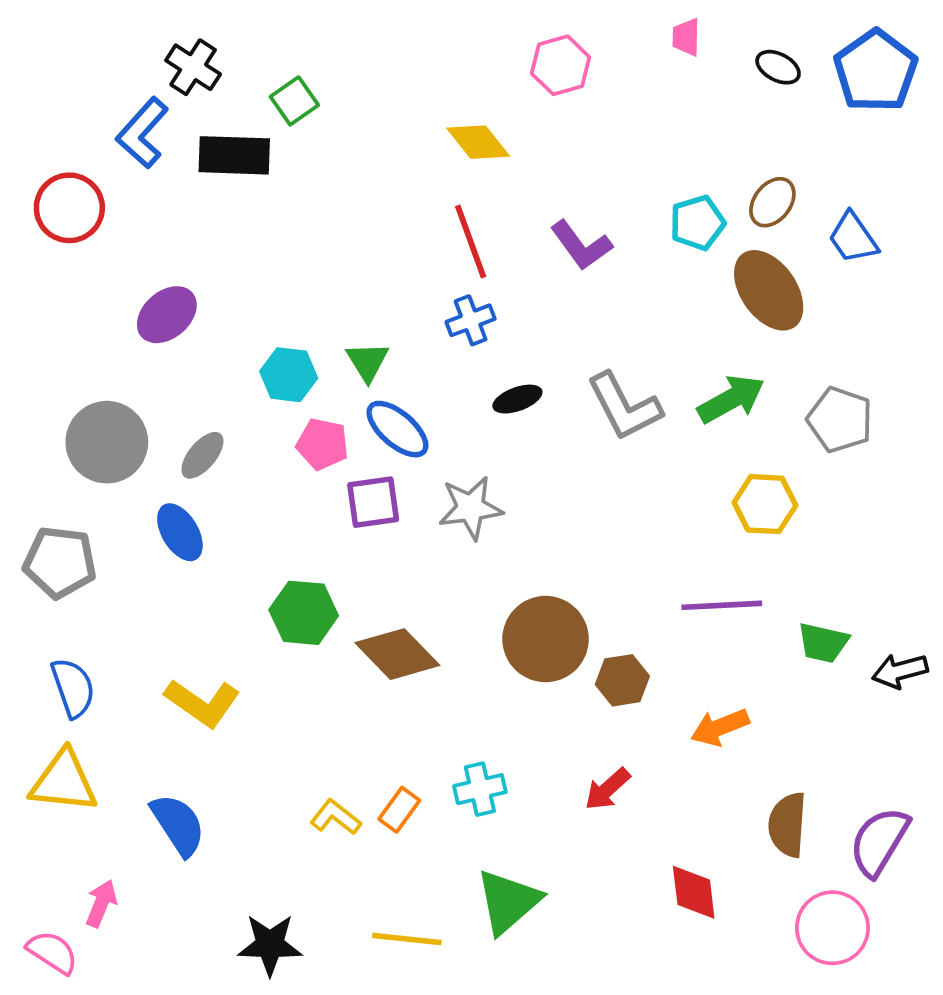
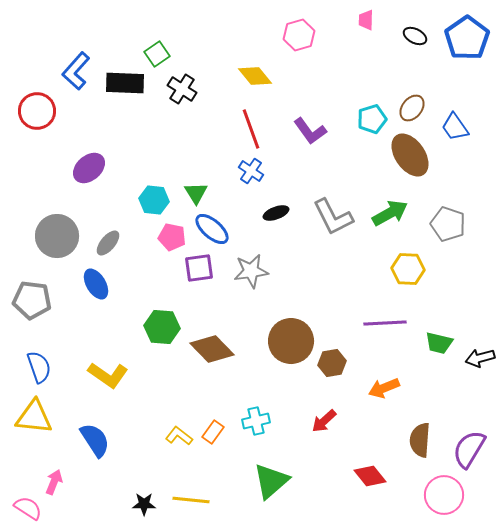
black cross: (193, 67) -> (182, 89), moved
blue cross: (471, 320) -> (251, 171), turned -35
red diamond: (694, 892) -> (370, 476), turned -32
yellow line: (407, 939) -> (191, 500), moved
black star: (270, 945) -> (144, 504), size x0.7

